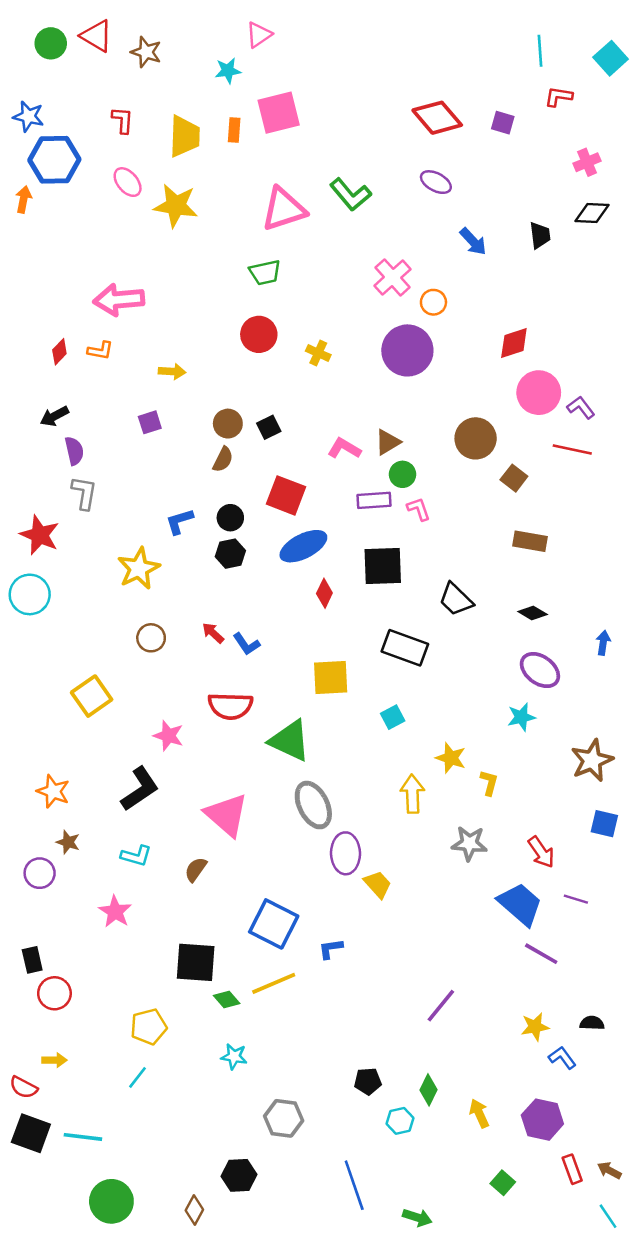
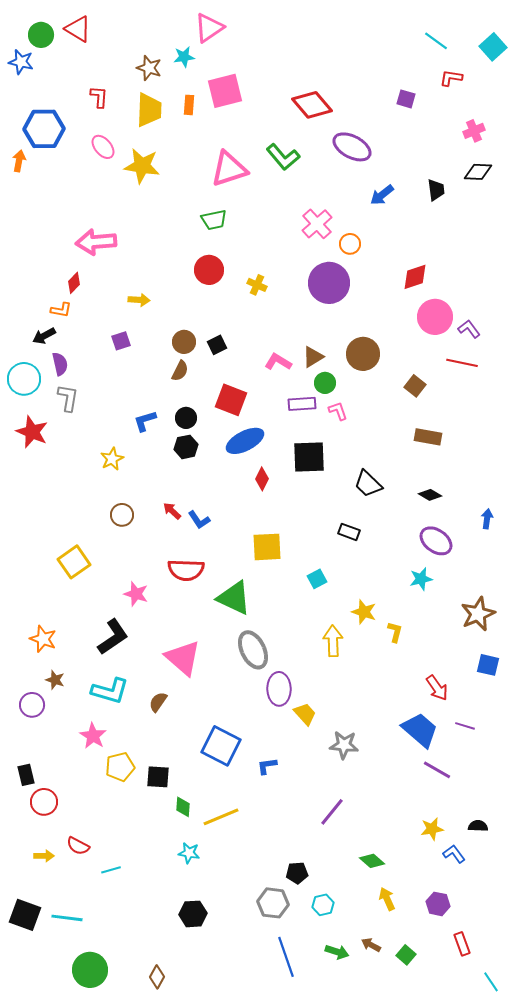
pink triangle: (259, 35) -> (209, 28), size x1.4
cyan line: (540, 51) -> (436, 41), turned -50
brown star: (146, 52) -> (149, 68), moved
blue star: (28, 116) -> (21, 62), moved
red diamond: (437, 118) -> (312, 105), moved
purple ellipse: (436, 182) -> (352, 147), size x1.5
blue arrow: (473, 242) -> (382, 195), turned 95
orange L-shape: (100, 350) -> (61, 310), moved
red diamond: (59, 352) -> (74, 283), moved
brown circle: (476, 438) -> (363, 354), moved
yellow star: (139, 568) -> (112, 459), size x0.7
cyan circle: (30, 594) -> (24, 379), moved
black rectangle: (405, 648) -> (349, 532), moved, size x0.6
gray star: (469, 843) -> (344, 745), moved
cyan L-shape: (136, 856) -> (110, 691), size x1.5
black square: (196, 962) -> (158, 777), size x0.7
yellow line: (274, 983) -> (221, 817), moved
green diamond: (227, 999) -> (183, 807), turned 45
purple line: (441, 1006) -> (332, 812), moved
yellow pentagon: (149, 1027) -> (120, 767), moved
cyan line: (137, 1077) -> (111, 870), turned 36
red semicircle: (23, 1087) -> (78, 846), moved
green diamond: (428, 1090) -> (372, 861), moved, turned -75
gray hexagon: (284, 1118) -> (273, 903), moved
purple hexagon: (542, 1120) -> (438, 904), size x0.7
brown arrow: (609, 1170) -> (371, 945), moved
black hexagon: (239, 1175) -> (193, 914), moved
green arrow: (417, 1217) -> (337, 952), moved

